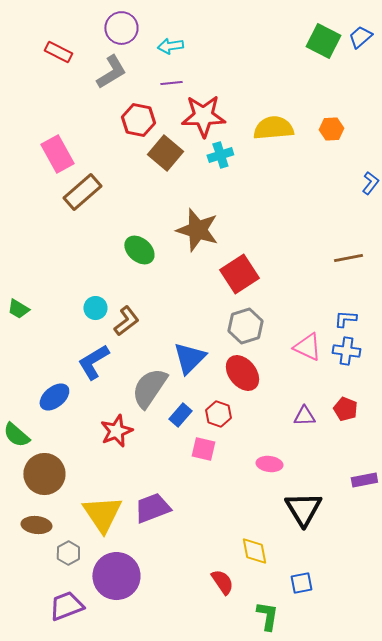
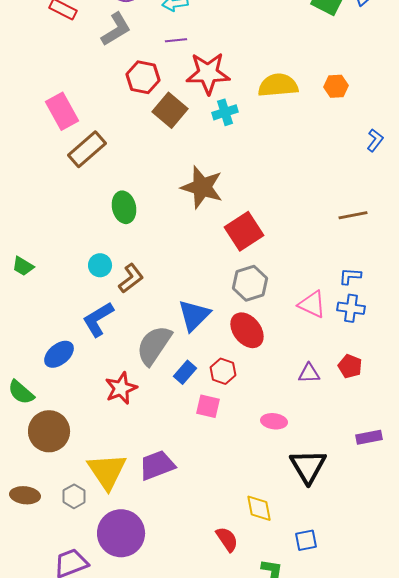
green ellipse: (139, 250) -> (124, 207), moved, turned 36
brown ellipse: (36, 525) -> (25, 495), moved
gray hexagon: (68, 553) -> (74, 496), moved

